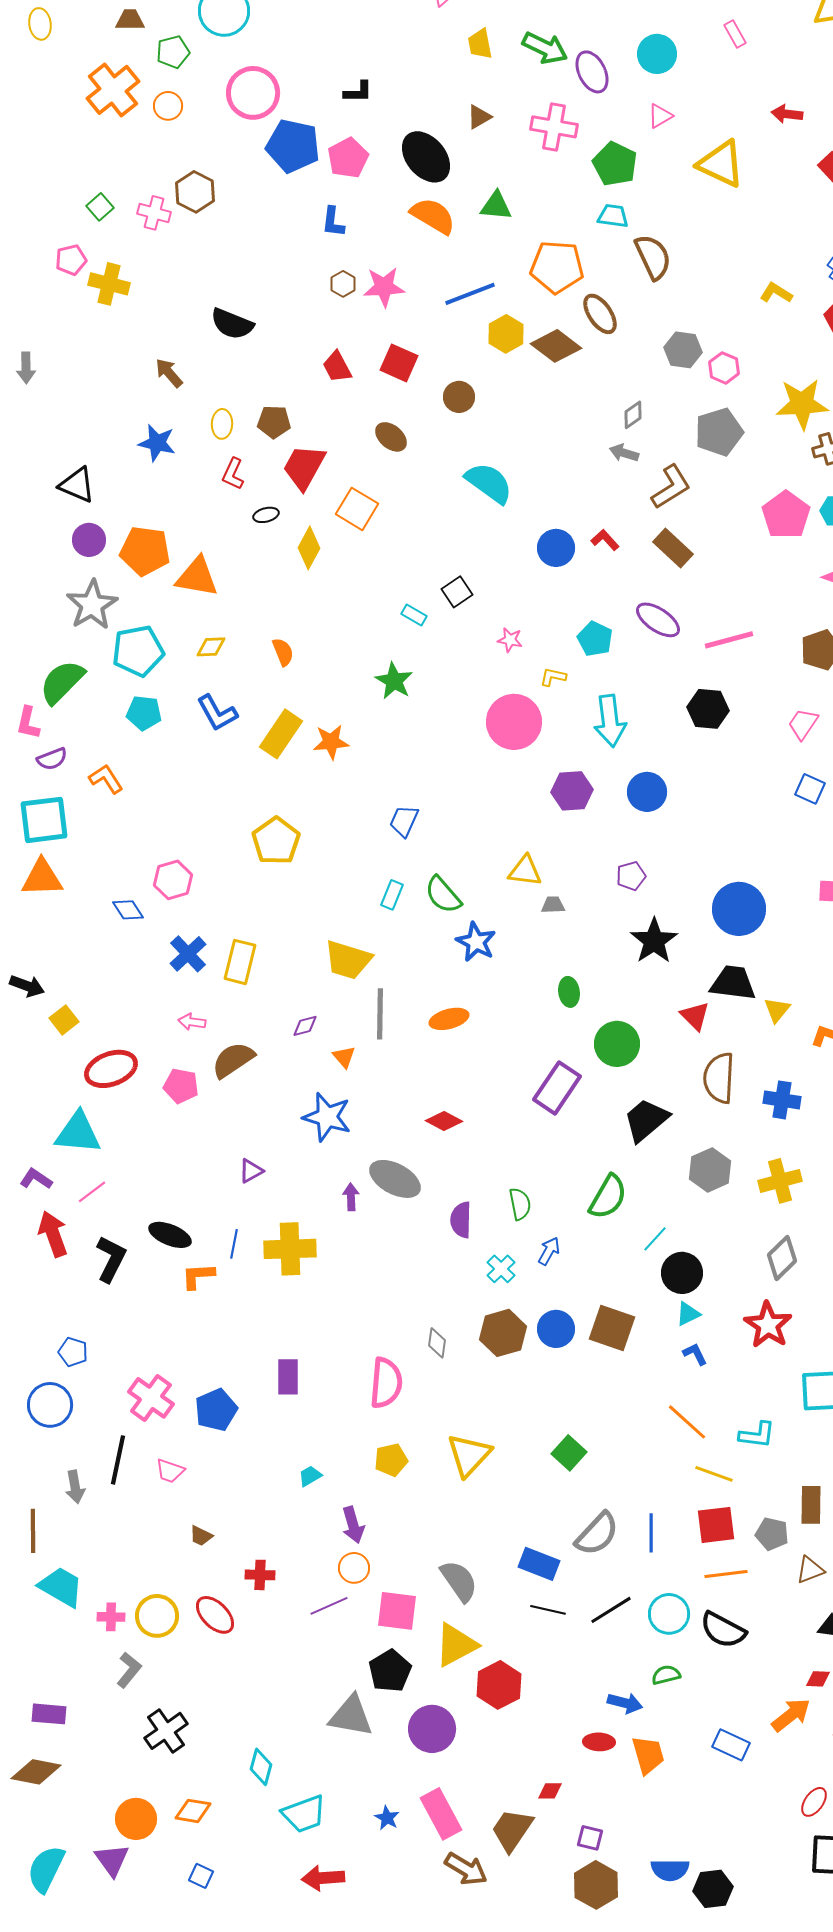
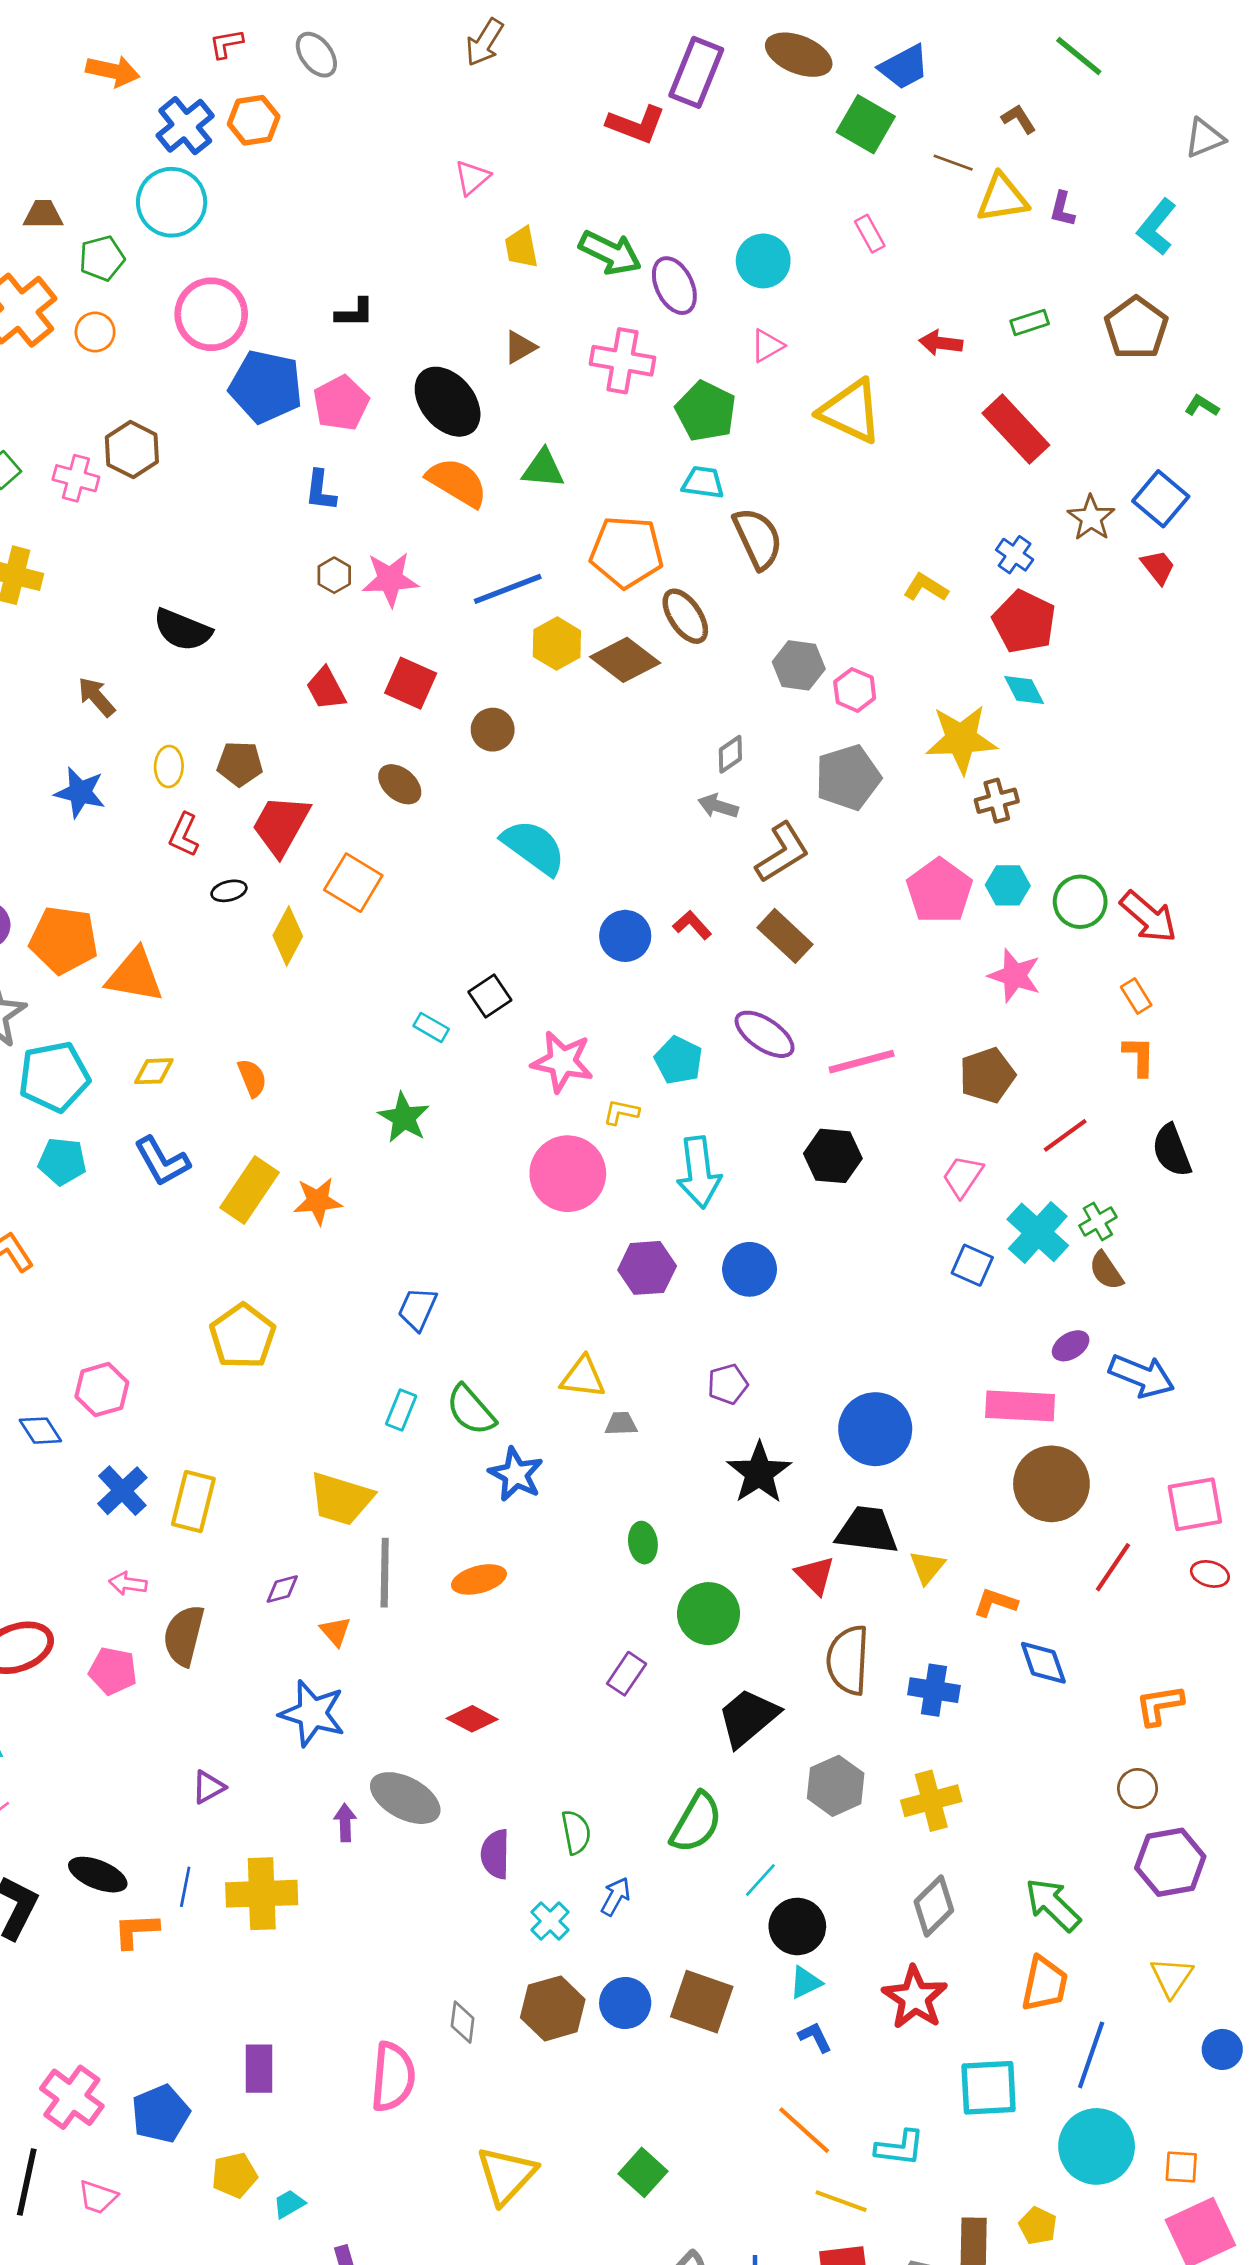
pink star: (510, 640) -> (562, 1062), size x1.8
brown semicircle: (233, 1060) -> (184, 1635), turned -42
purple rectangle: (557, 1088) -> (627, 1674), size x0.6
yellow pentagon: (391, 1460) -> (234, 2175), moved

